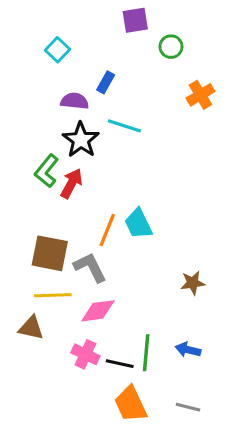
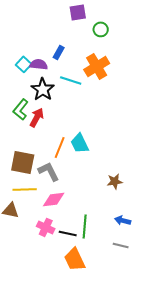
cyan square: (58, 50) -> (24, 64), moved
orange cross: (200, 95) -> (97, 66), moved, size x1.4
blue arrow: (188, 350) -> (123, 220), moved
gray line: (188, 407) -> (121, 245), moved

